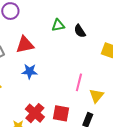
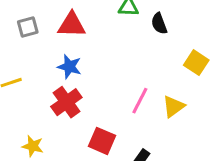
yellow triangle: (96, 96) -> (173, 106), moved
red cross: (35, 113) -> (66, 102), moved

